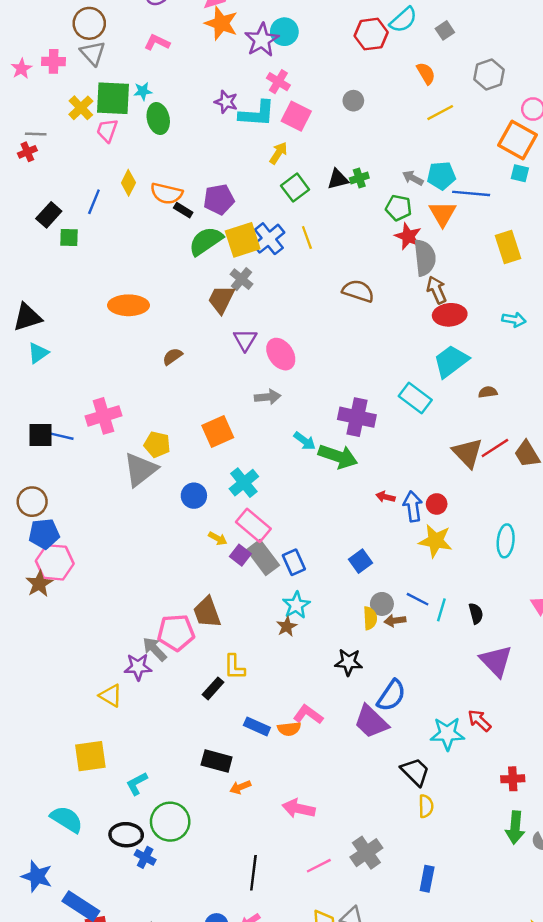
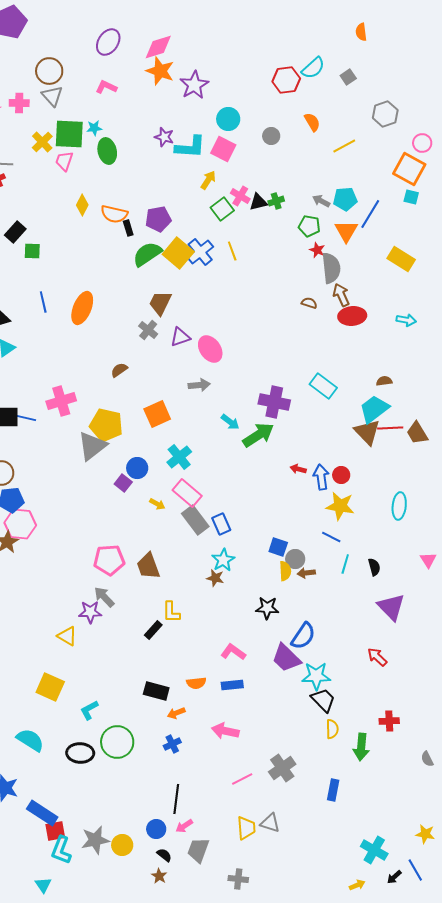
cyan circle: (284, 32) -> (228, 119), moved
orange semicircle: (426, 73) -> (312, 122), moved
pink cross: (278, 82) -> (240, 196), moved
blue line: (471, 193) -> (370, 214), turned -64
blue line: (94, 202) -> (43, 302), moved, turned -35
black rectangle: (183, 210) -> (128, 228), turned 42
red star: (408, 236) -> (317, 250), size x0.7
yellow square: (243, 240) -> (178, 253), turned -32
yellow rectangle: (508, 247) -> (401, 259), turned -40
gray cross: (242, 279) -> (148, 330), moved
brown semicircle: (358, 291) -> (309, 303), moved, size x0.6
orange ellipse: (128, 305) -> (82, 308), turned -68
purple triangle: (245, 340) -> (180, 337), turned 40
brown semicircle: (173, 356) -> (119, 370), moved
cyan trapezoid: (451, 361) -> (374, 409), moved
yellow pentagon: (157, 444) -> (106, 425), size x1.5
red line: (495, 448) -> (390, 428), turned 30
green arrow: (338, 456) -> (258, 435), turned -52
purple square: (240, 555) -> (123, 483), moved
blue square: (360, 561) -> (278, 547), moved, turned -36
blue line: (418, 599) -> (331, 537), moved
brown star: (287, 627) -> (215, 578), turned -30
pink pentagon: (176, 632) -> (109, 560), moved
blue rectangle: (257, 726) -> (232, 685), moved, turned -30
orange semicircle: (289, 729) -> (196, 683), moved
cyan star: (447, 734) -> (316, 676), moved
yellow square: (90, 756) -> (50, 687), turned 32
red cross: (513, 779) -> (389, 721), moved
green arrow: (515, 828) -> (361, 747), moved
blue cross: (145, 857) -> (172, 744), moved, turned 36
black line: (253, 873) -> (176, 799), moved

